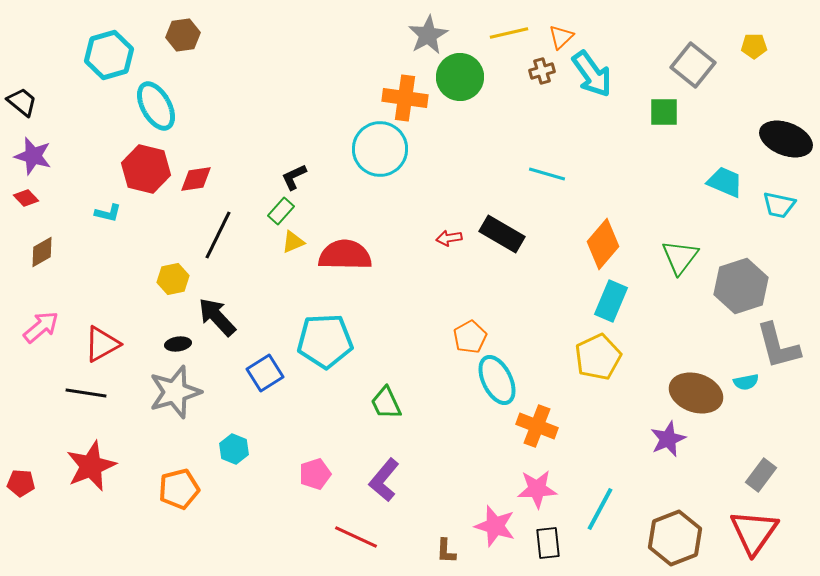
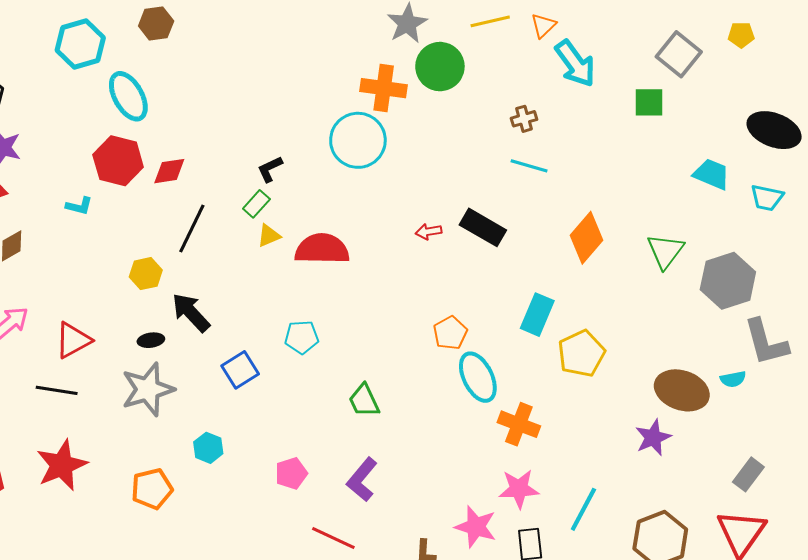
brown cross: (542, 71) -> (524, 119), moved
cyan rectangle: (611, 301) -> (537, 315), moved
cyan pentagon: (325, 341) -> (302, 337), size x0.6

